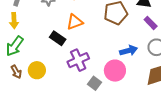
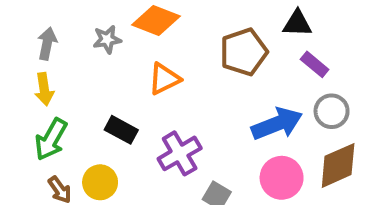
black rectangle: (58, 38) -> (121, 130), moved
blue arrow: (129, 51) -> (277, 124), size x1.4
pink circle: (115, 71) -> (282, 178), moved

